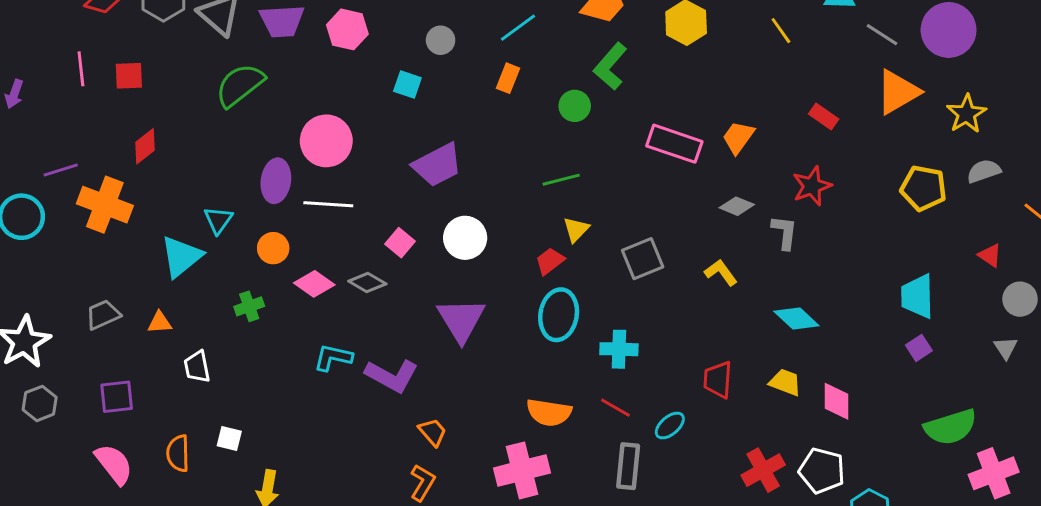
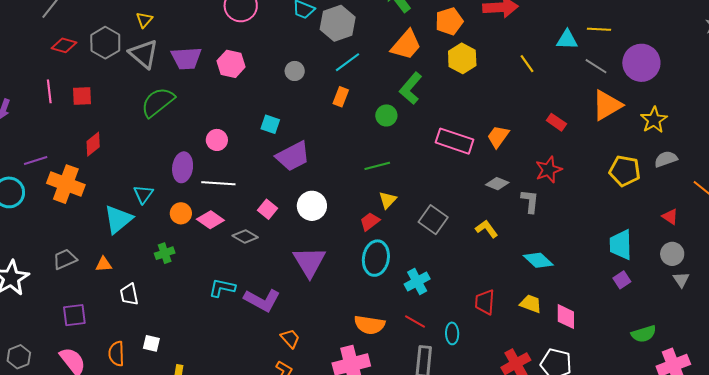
cyan square: (407, 84) -> (270, 124), moved
pink circle: (326, 141) -> (217, 140), size x0.6
gray square: (643, 259) -> (433, 220), turned -32
pink diamond: (314, 284) -> (210, 220), moved
gray circle: (1020, 299) -> (672, 254), moved
cyan cross: (619, 349) -> (417, 281), turned -30
gray hexagon: (40, 403) -> (19, 357), moved
cyan ellipse: (670, 426) -> (452, 333), turned -50
green semicircle: (950, 427) -> (644, 334), size x0.7

